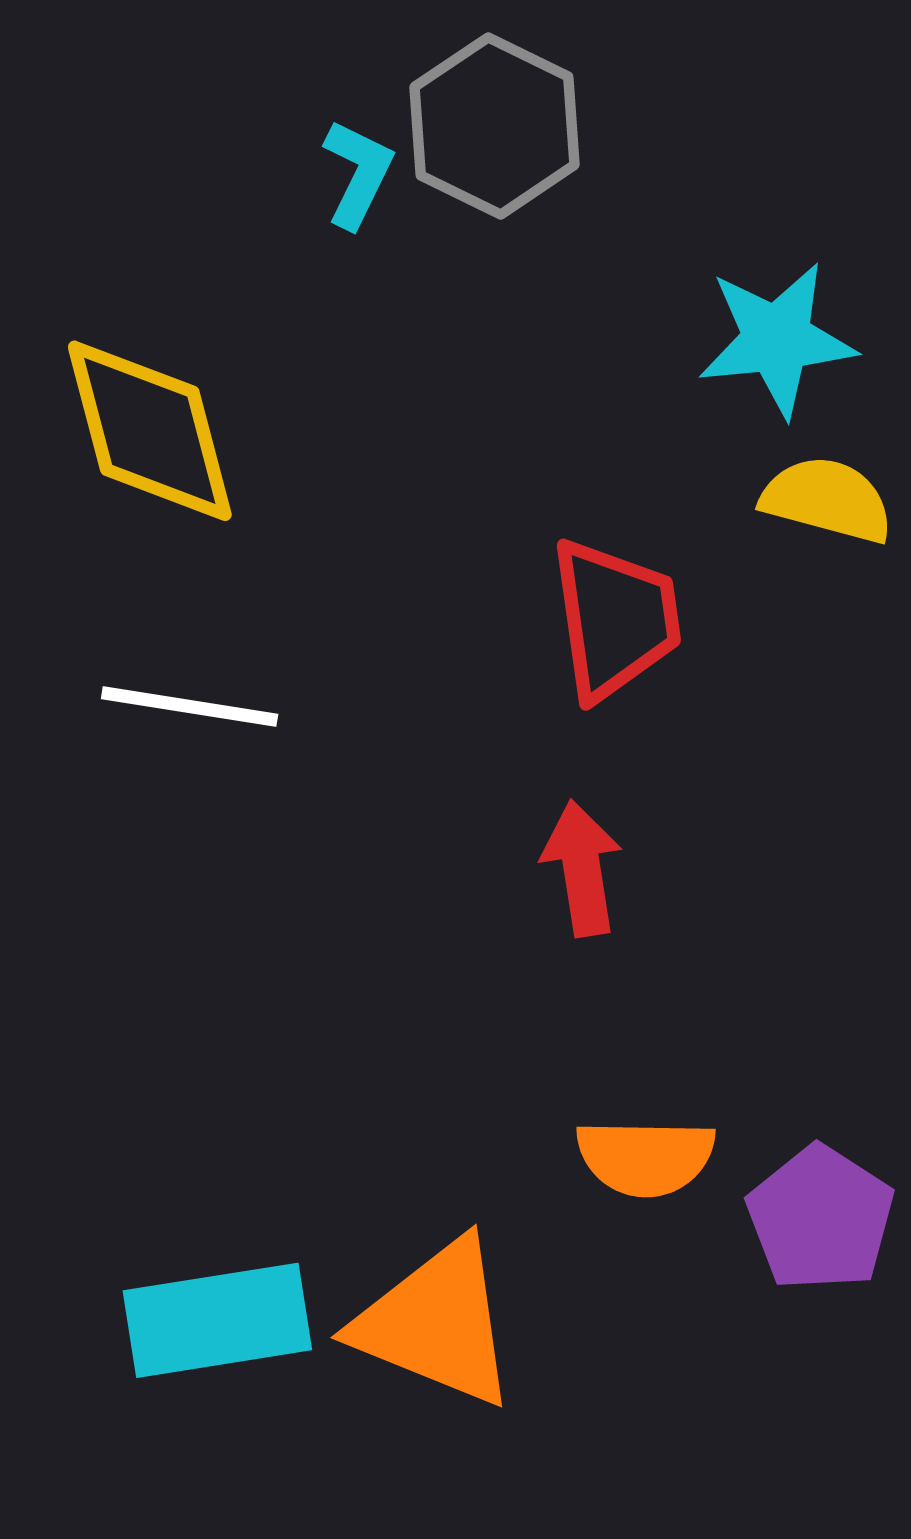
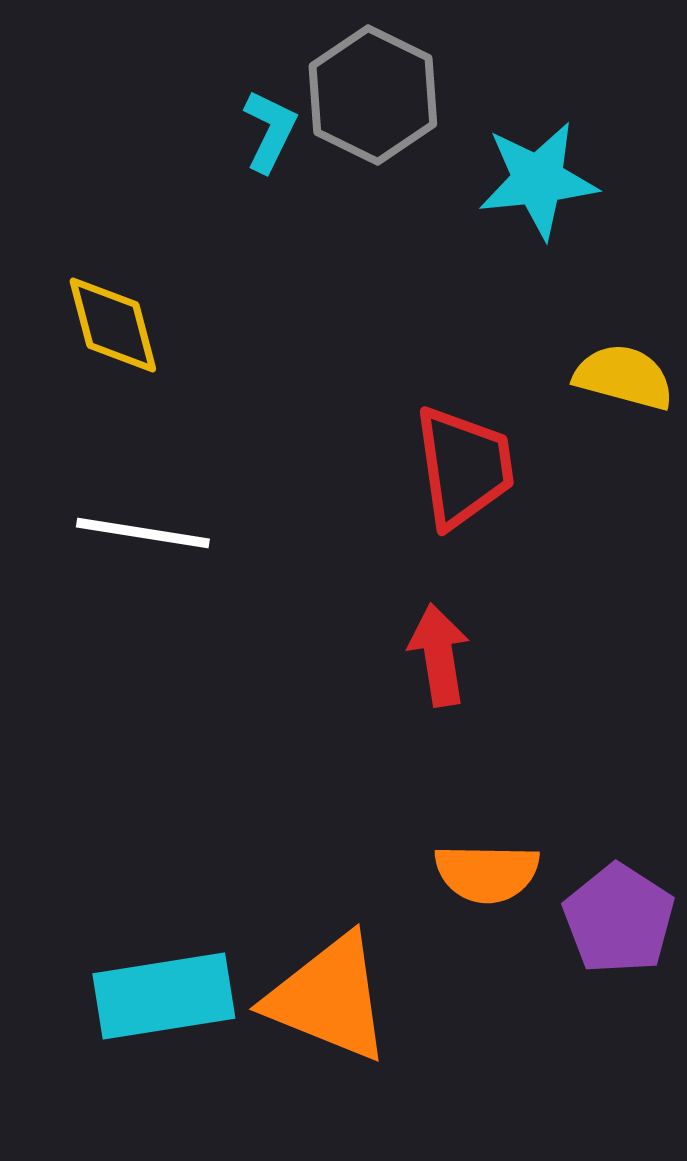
cyan star: (777, 339) -> (538, 180), moved
yellow diamond: (150, 431) -> (113, 325), size x0.7

